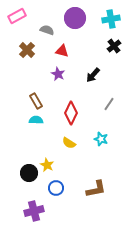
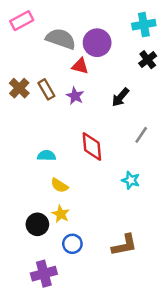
purple circle: (75, 18) -> (97, 43), moved
gray semicircle: (47, 30) -> (61, 39), size x1.6
brown cross: (27, 50) -> (19, 88), moved
brown rectangle: (36, 101) -> (46, 89), moved
red diamond: (71, 113) -> (92, 146), turned -30
yellow semicircle: (69, 143) -> (59, 185), moved

